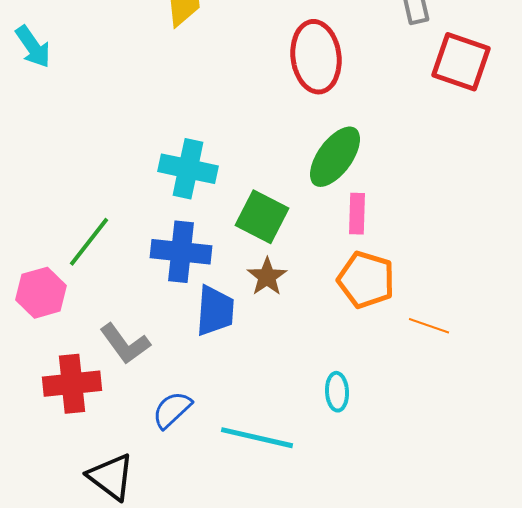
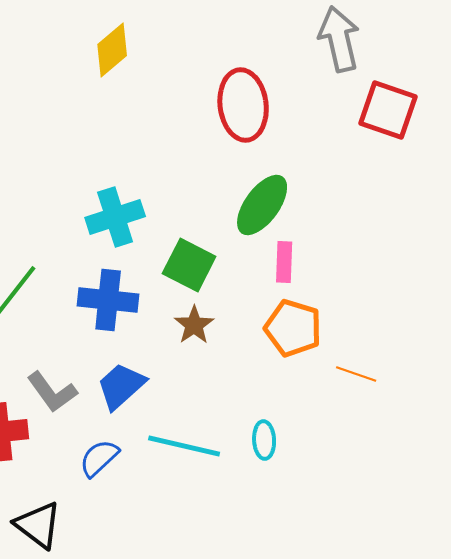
cyan cross: (188, 169) -> (115, 217), turned -30
blue trapezoid: (215, 311) -> (121, 386), moved, turned -136
cyan line: (257, 438) -> (184, 446), moved

